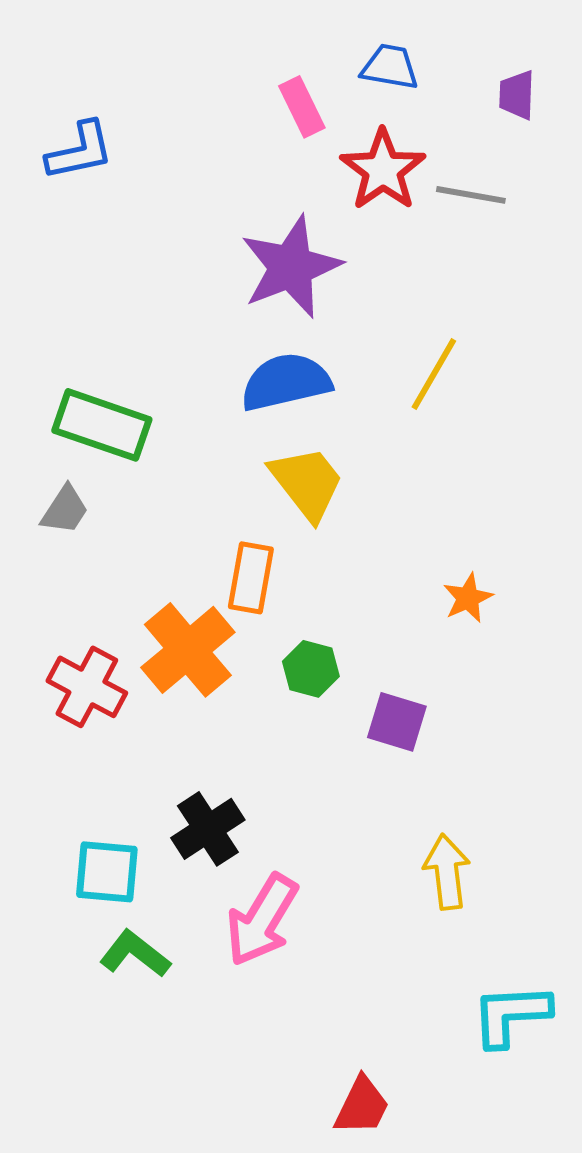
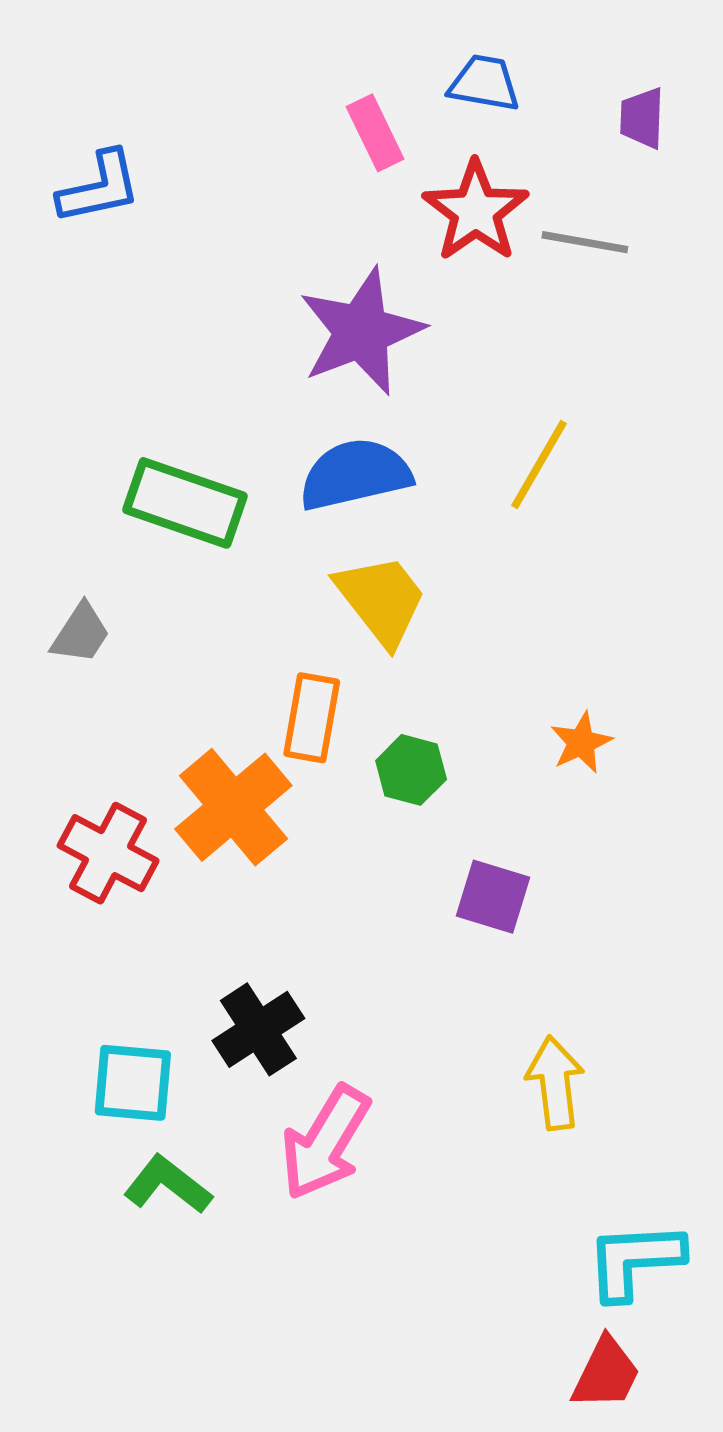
green rectangle: (102, 425) -> (185, 503), moved
green hexagon: (311, 669) -> (411, 770), moved
red trapezoid: (362, 1106) -> (606, 1373), moved

